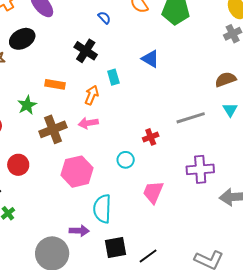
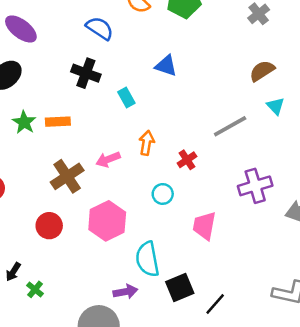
blue semicircle: (104, 18) -> (100, 28), size x1.6
orange arrow: (92, 95) -> (147, 143), moved
green star: (27, 105) -> (24, 122), moved
red circle: (18, 165) -> (49, 226), moved
black square: (115, 247) -> (180, 287), moved

